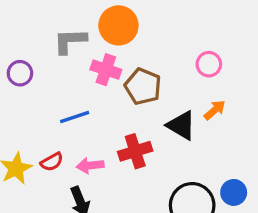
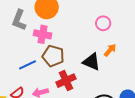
gray L-shape: (70, 41) -> (19, 20), turned -60
brown pentagon: (143, 86) -> (53, 56), moved

